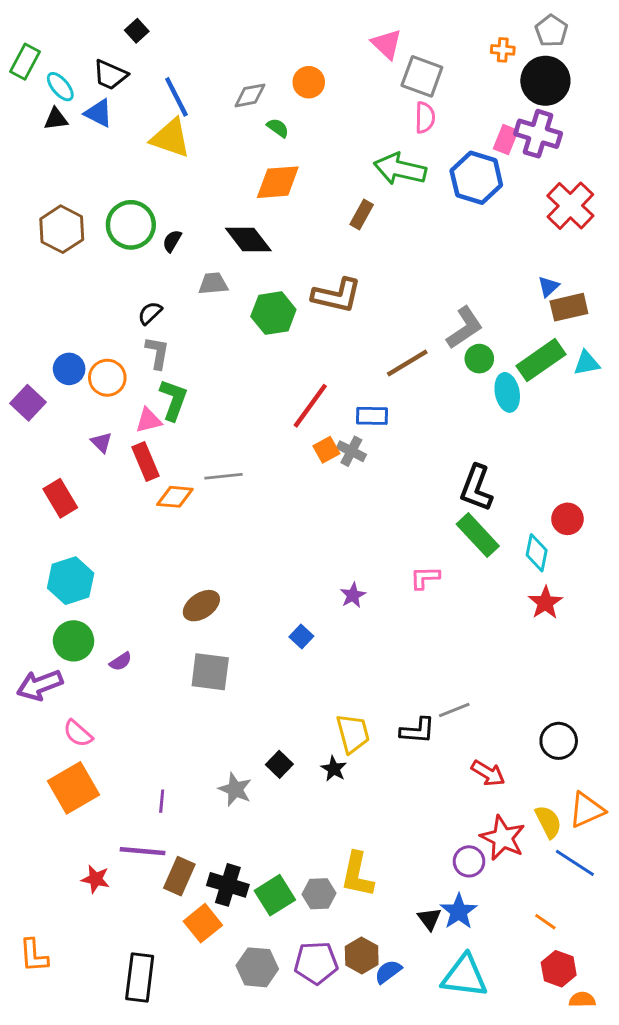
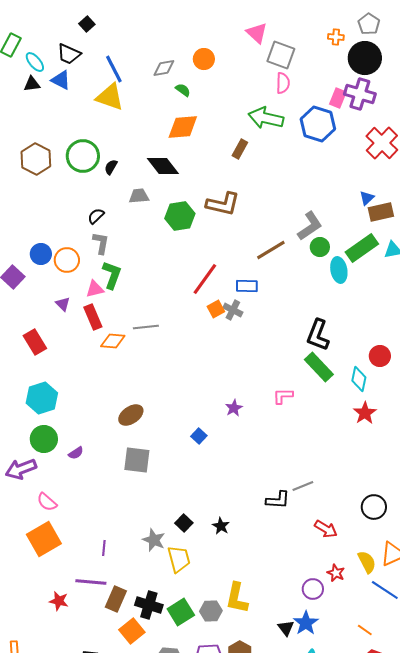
yellow trapezoid: (353, 734) -> (179, 559), moved
red star: (503, 838) -> (336, 573), size x0.6

